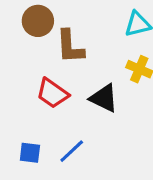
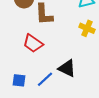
black triangle: (104, 98) -> (67, 68), moved

